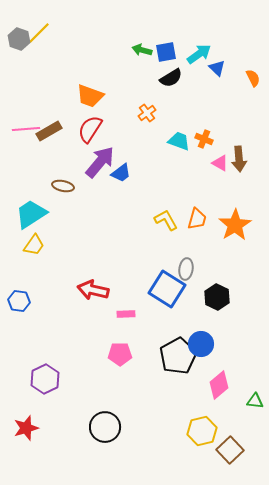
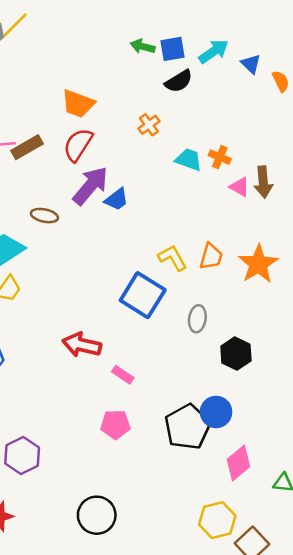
blue triangle: (217, 68) -> (251, 64), moved
blue square: (167, 289) -> (143, 295), moved
pink rectangle: (126, 314) -> (123, 375), turned 36

